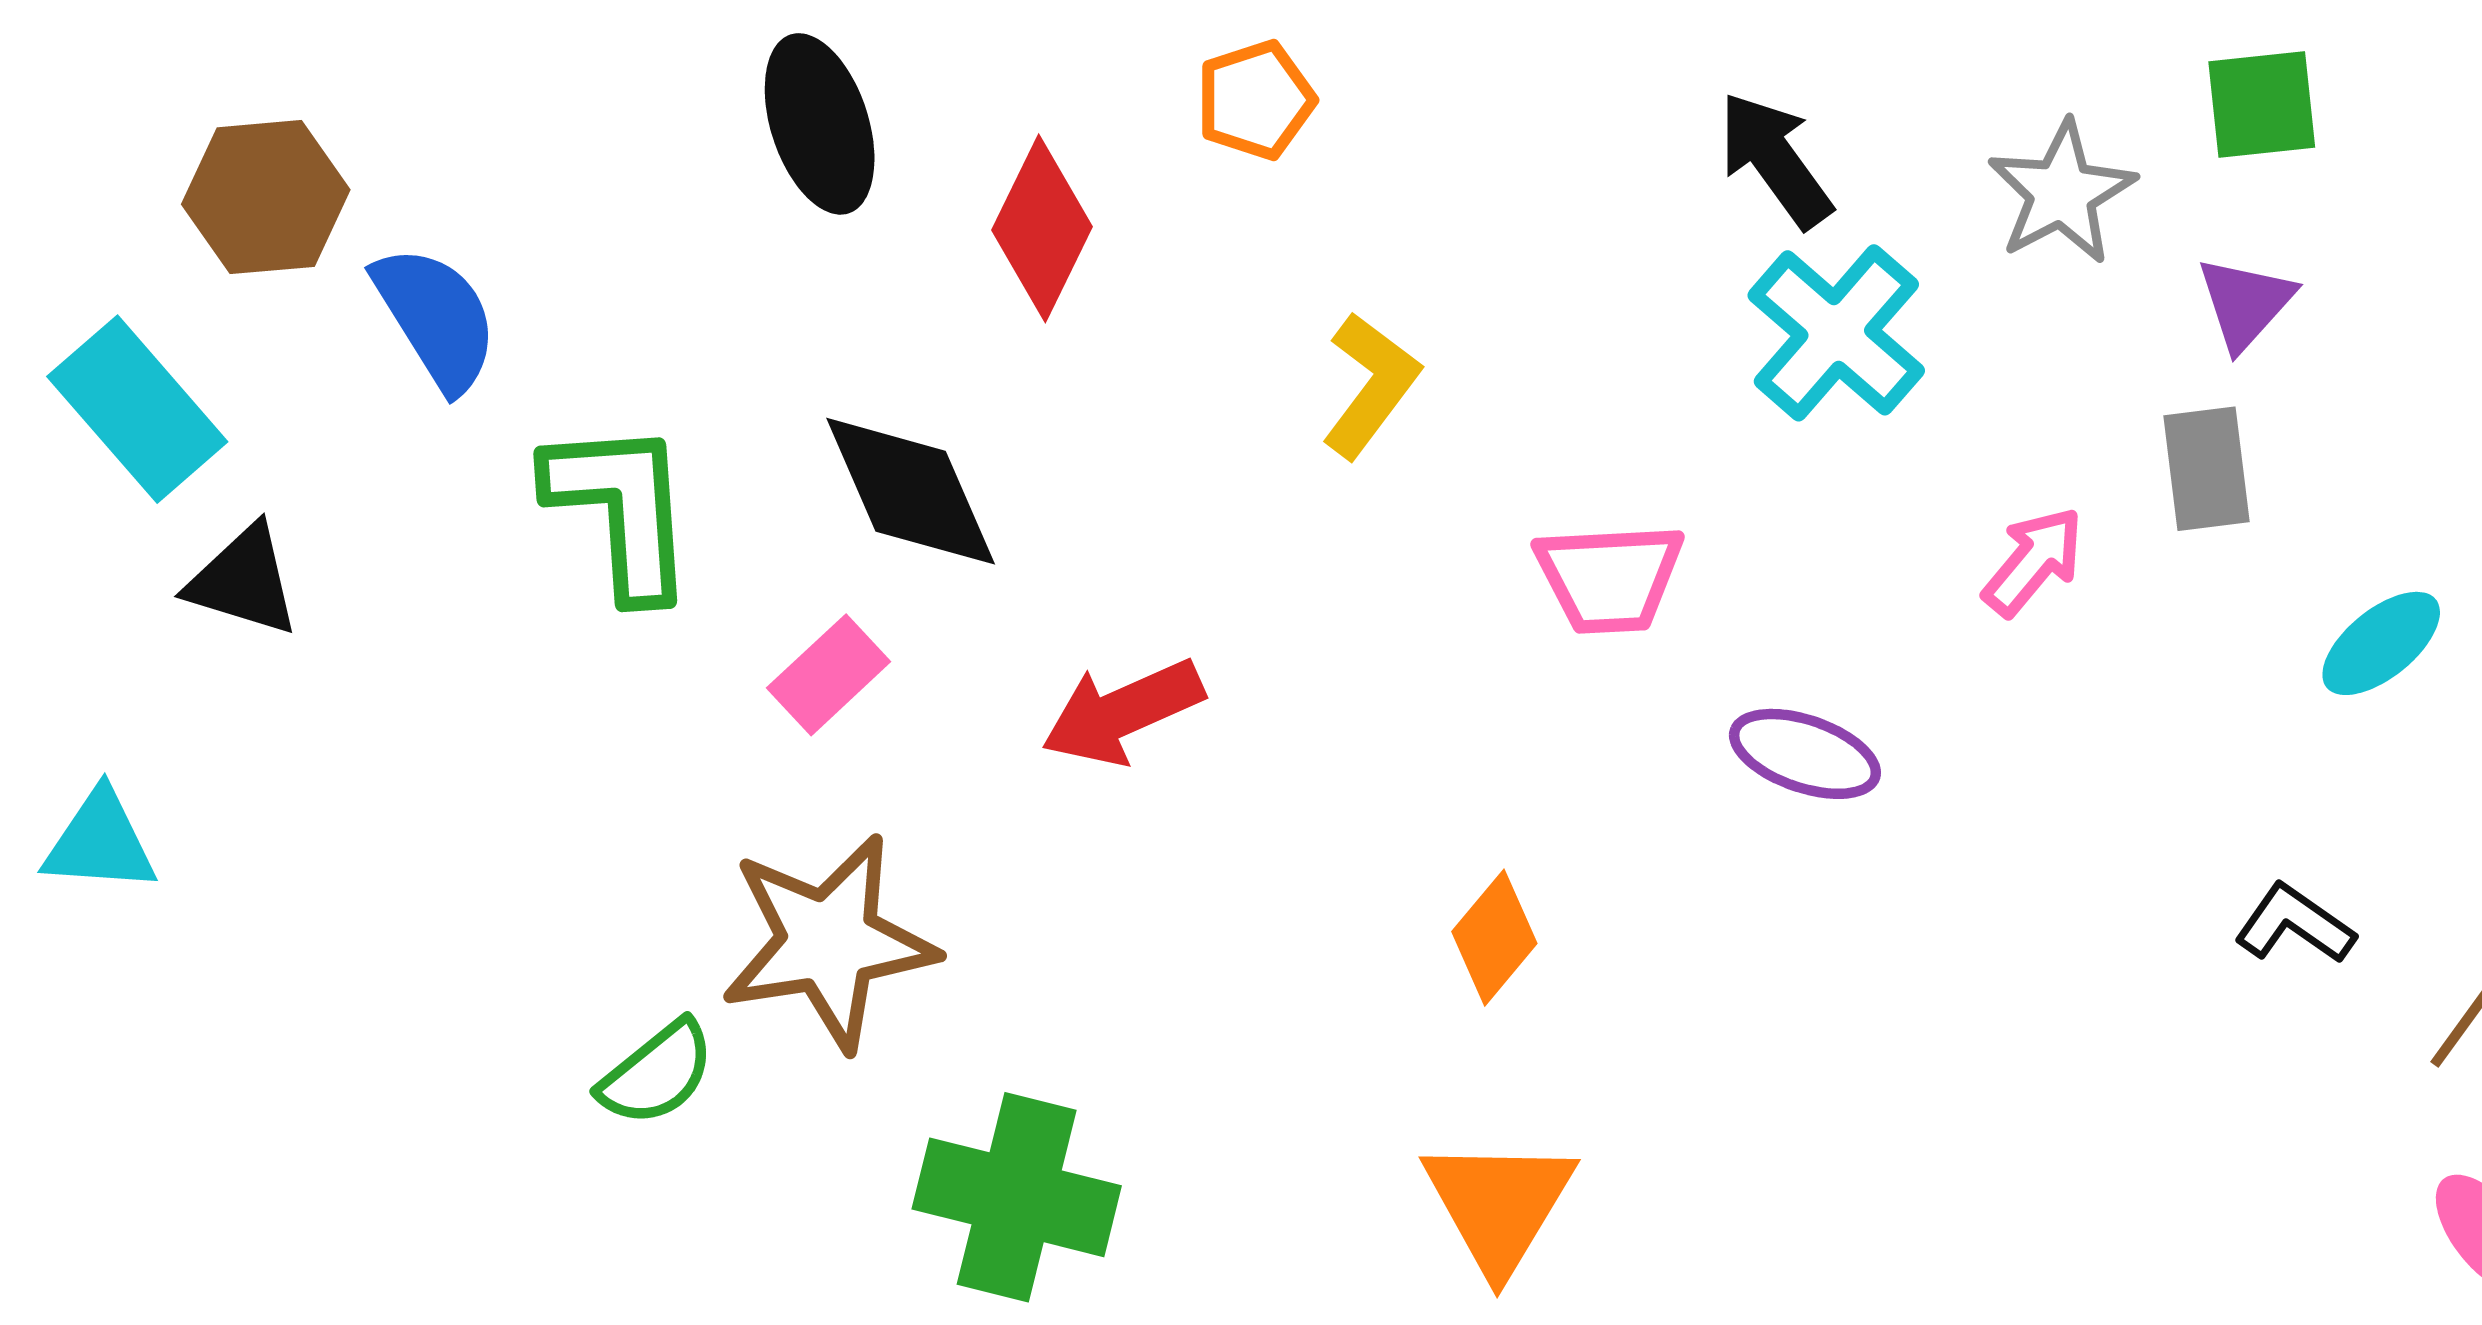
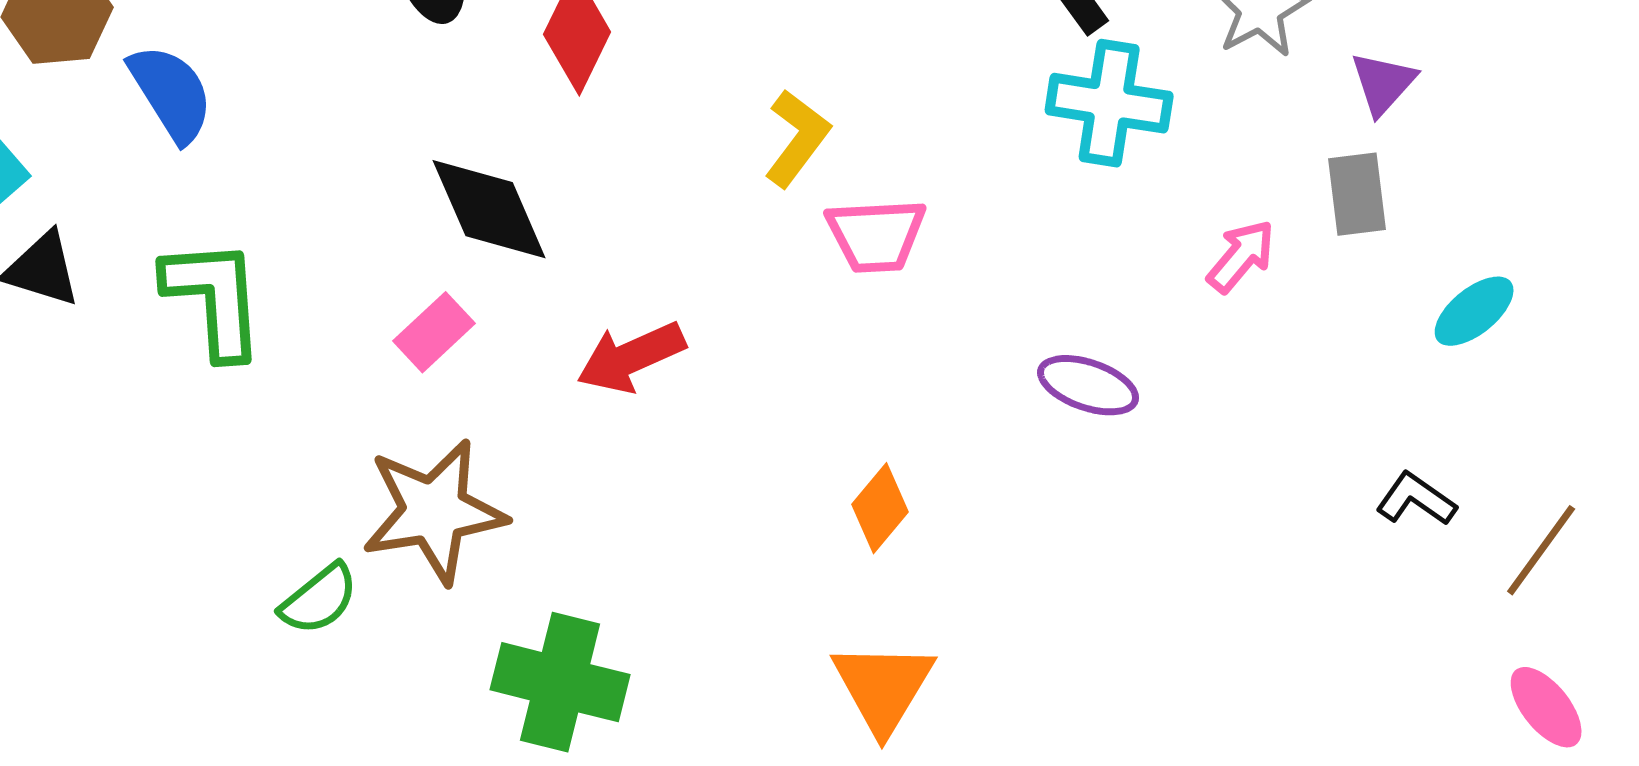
cyan cross: (1836, 333) -> (1109, 103), turned -32
green L-shape: (621, 509) -> (214, 298), moved
pink trapezoid: (1609, 578) -> (876, 235), moved

